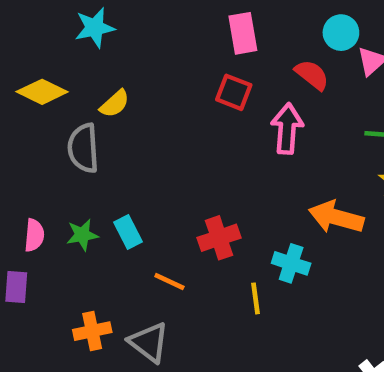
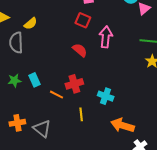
red semicircle: (312, 75) -> (80, 50), moved
orange arrow: (336, 217) -> (122, 125), moved
orange line: (169, 281) -> (57, 95), moved
yellow line: (255, 298) -> (81, 114), moved

